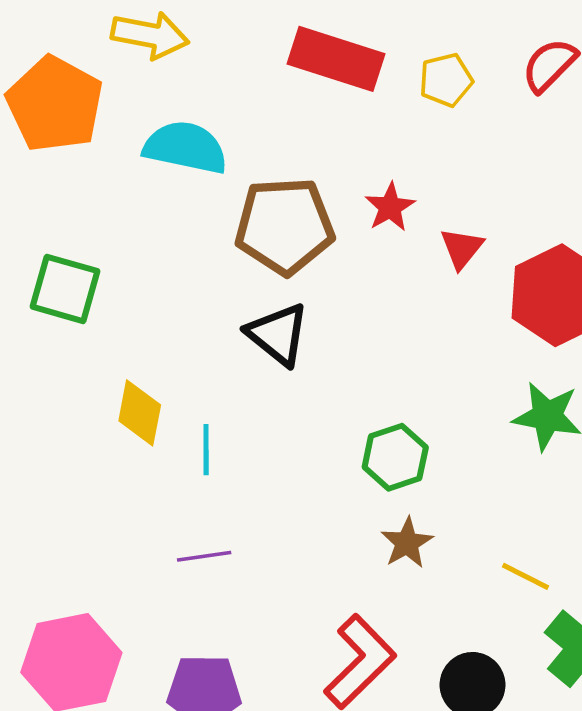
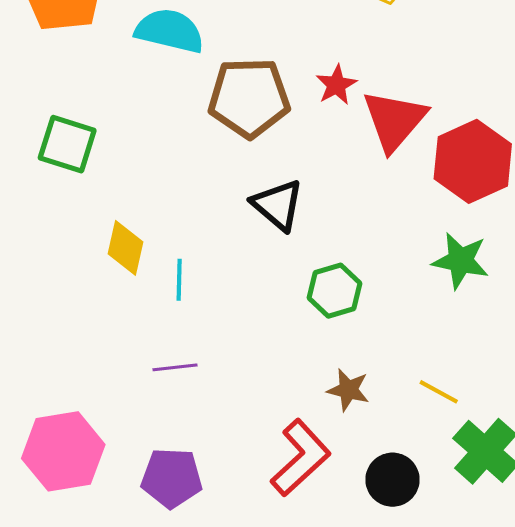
red triangle: (462, 248) -> (394, 120), size x1.8
black triangle: (278, 334) -> (278, 205), moved
brown star: (407, 543) -> (348, 390), moved, turned -30

